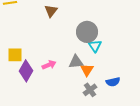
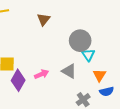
gray triangle: (76, 62) -> (69, 71), turned 35
orange triangle: (87, 70) -> (99, 75), moved

